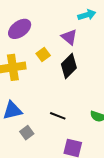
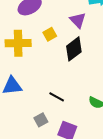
gray square: (27, 133) -> (41, 120), moved

